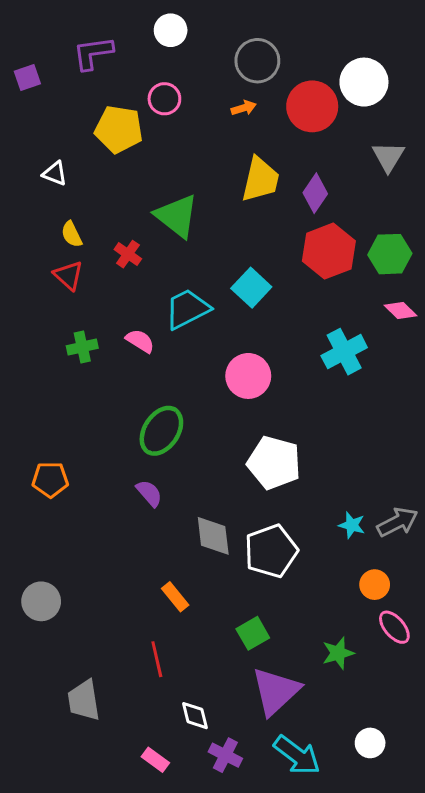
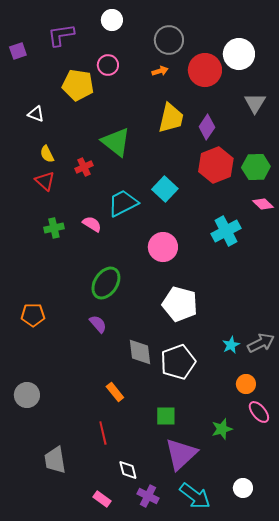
red cross: (128, 254) -> (84, 167), turned 30
cyan star: (352, 525) -> (231, 345), turned 30
green square: (253, 633) -> (166, 416), turned 30

